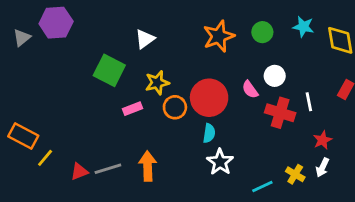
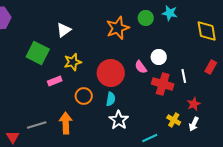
cyan star: (303, 27) -> (170, 13), moved
green circle: (262, 32) -> (146, 18), moved
orange circle: (175, 107) -> (84, 96), moved
red triangle: (79, 172) -> (13, 137), moved, turned -40
yellow cross: (295, 174) -> (174, 120), moved

